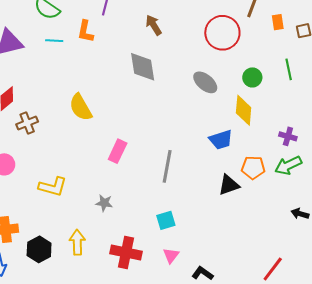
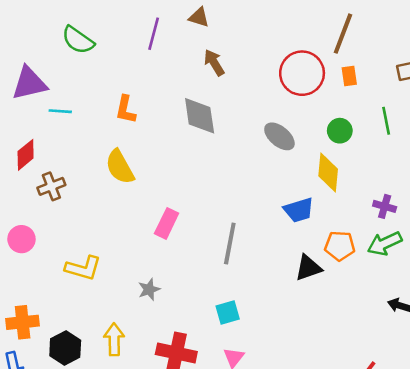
orange rectangle: (278, 22) -> (349, 76), moved
orange L-shape: (85, 31) -> (126, 110), moved
cyan line: (54, 41) -> (60, 111), moved
gray star: (104, 203) -> (149, 289), turned -30

